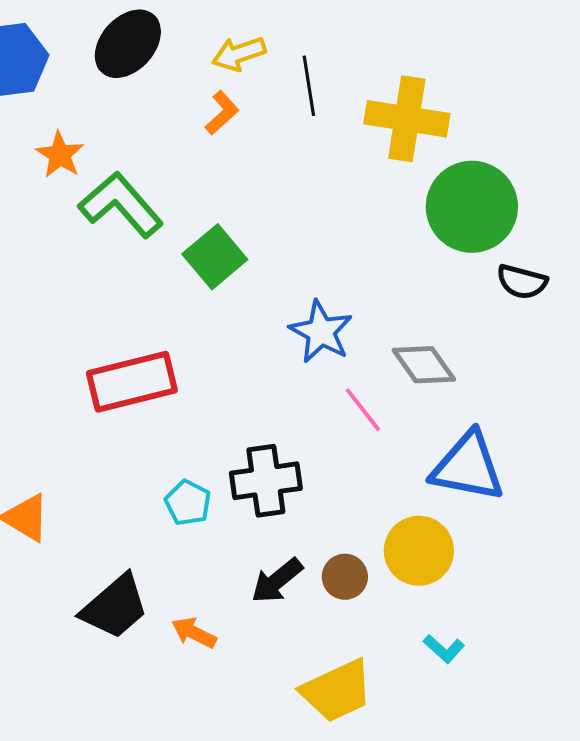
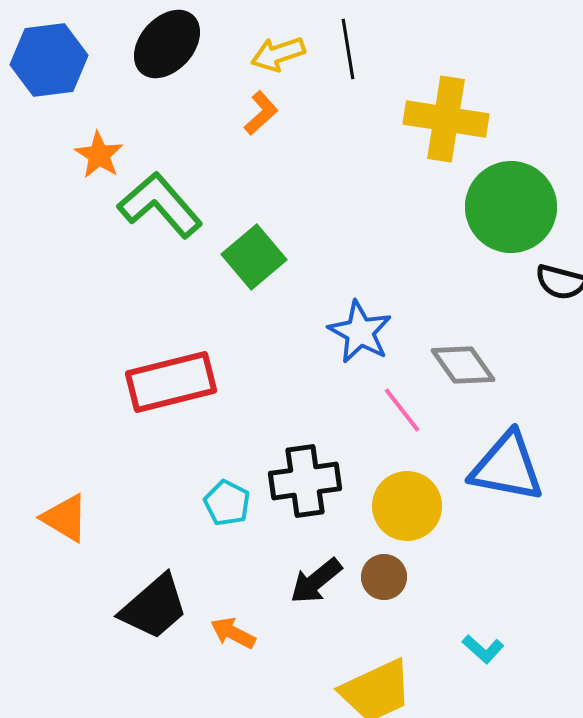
black line: (309, 86) -> (348, 49), moved
yellow circle: (419, 551) -> (407, 506), moved

